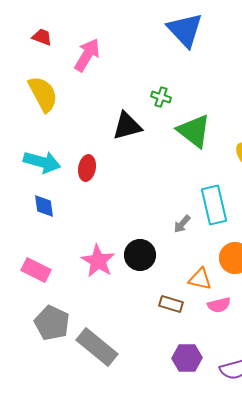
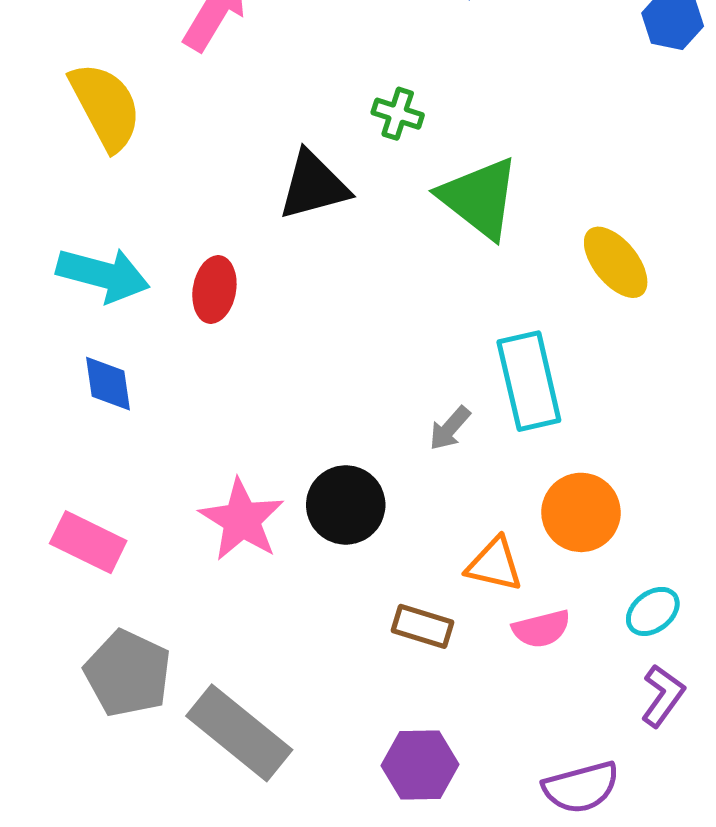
purple hexagon: (187, 358) -> (420, 765), moved

